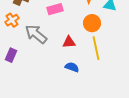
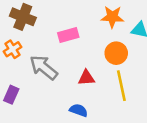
blue semicircle: (72, 67) -> (79, 110), moved

